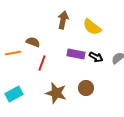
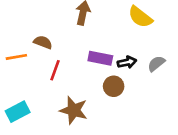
yellow semicircle: (92, 27) -> (140, 17), moved
black arrow: (96, 57) -> (127, 62), turned -40
brown circle: (86, 88) -> (114, 86), moved

